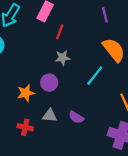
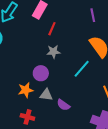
orange star: (26, 93) -> (26, 90), moved
gray triangle: (50, 116) -> (46, 95), moved
red cross: (25, 127) -> (27, 117), moved

